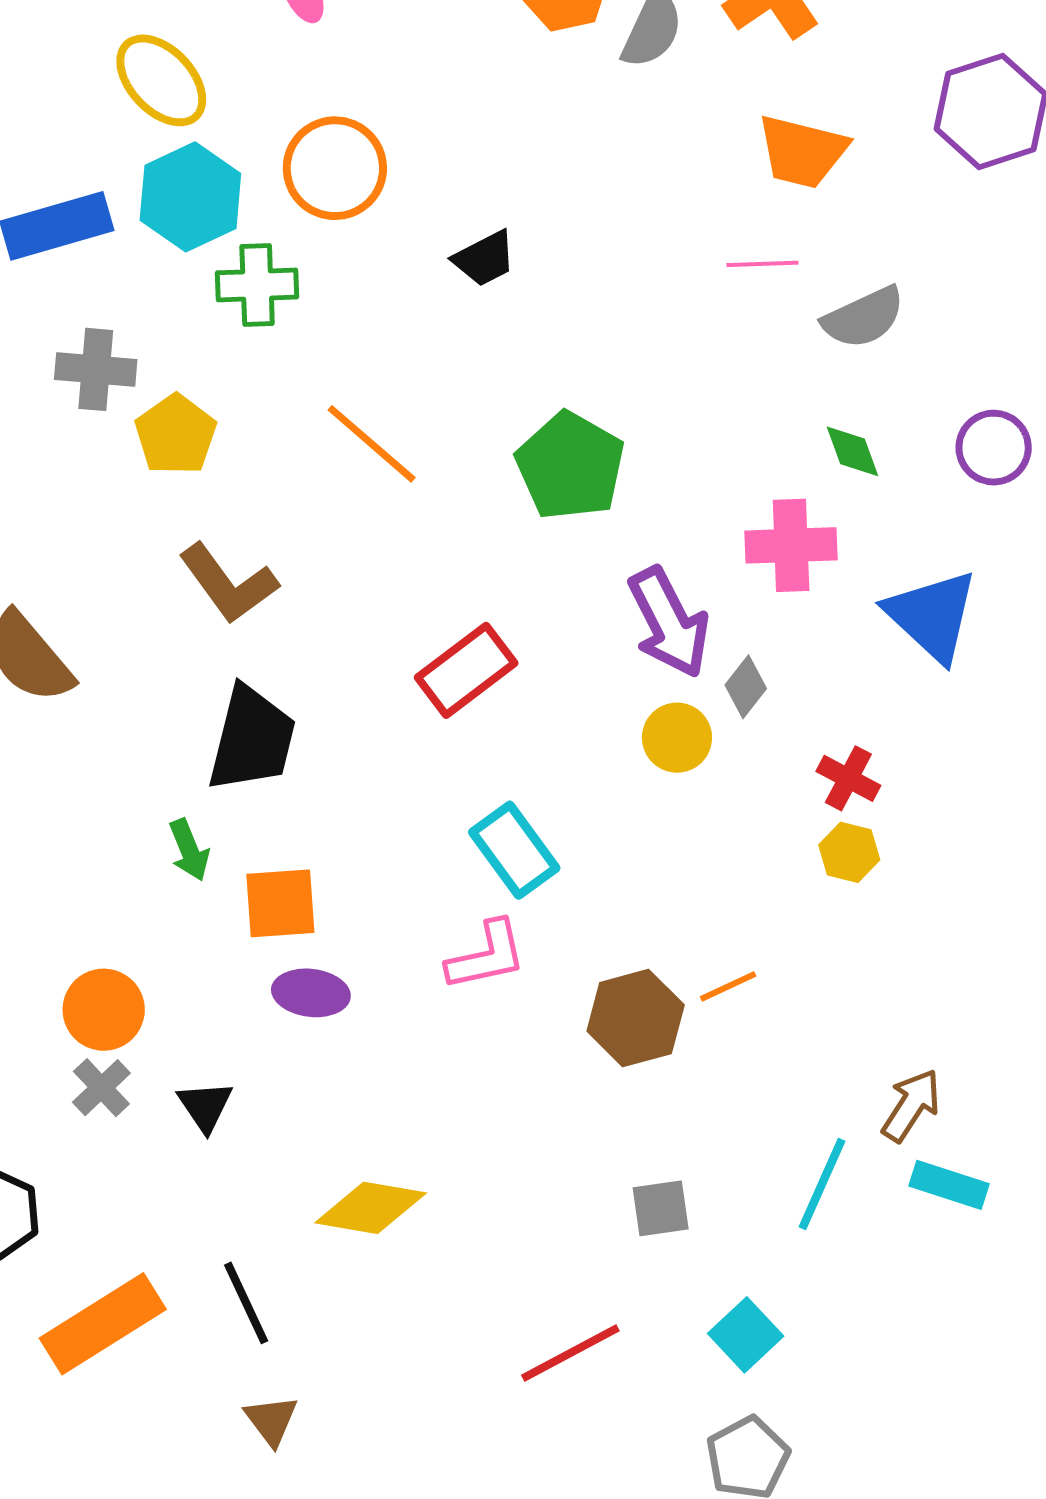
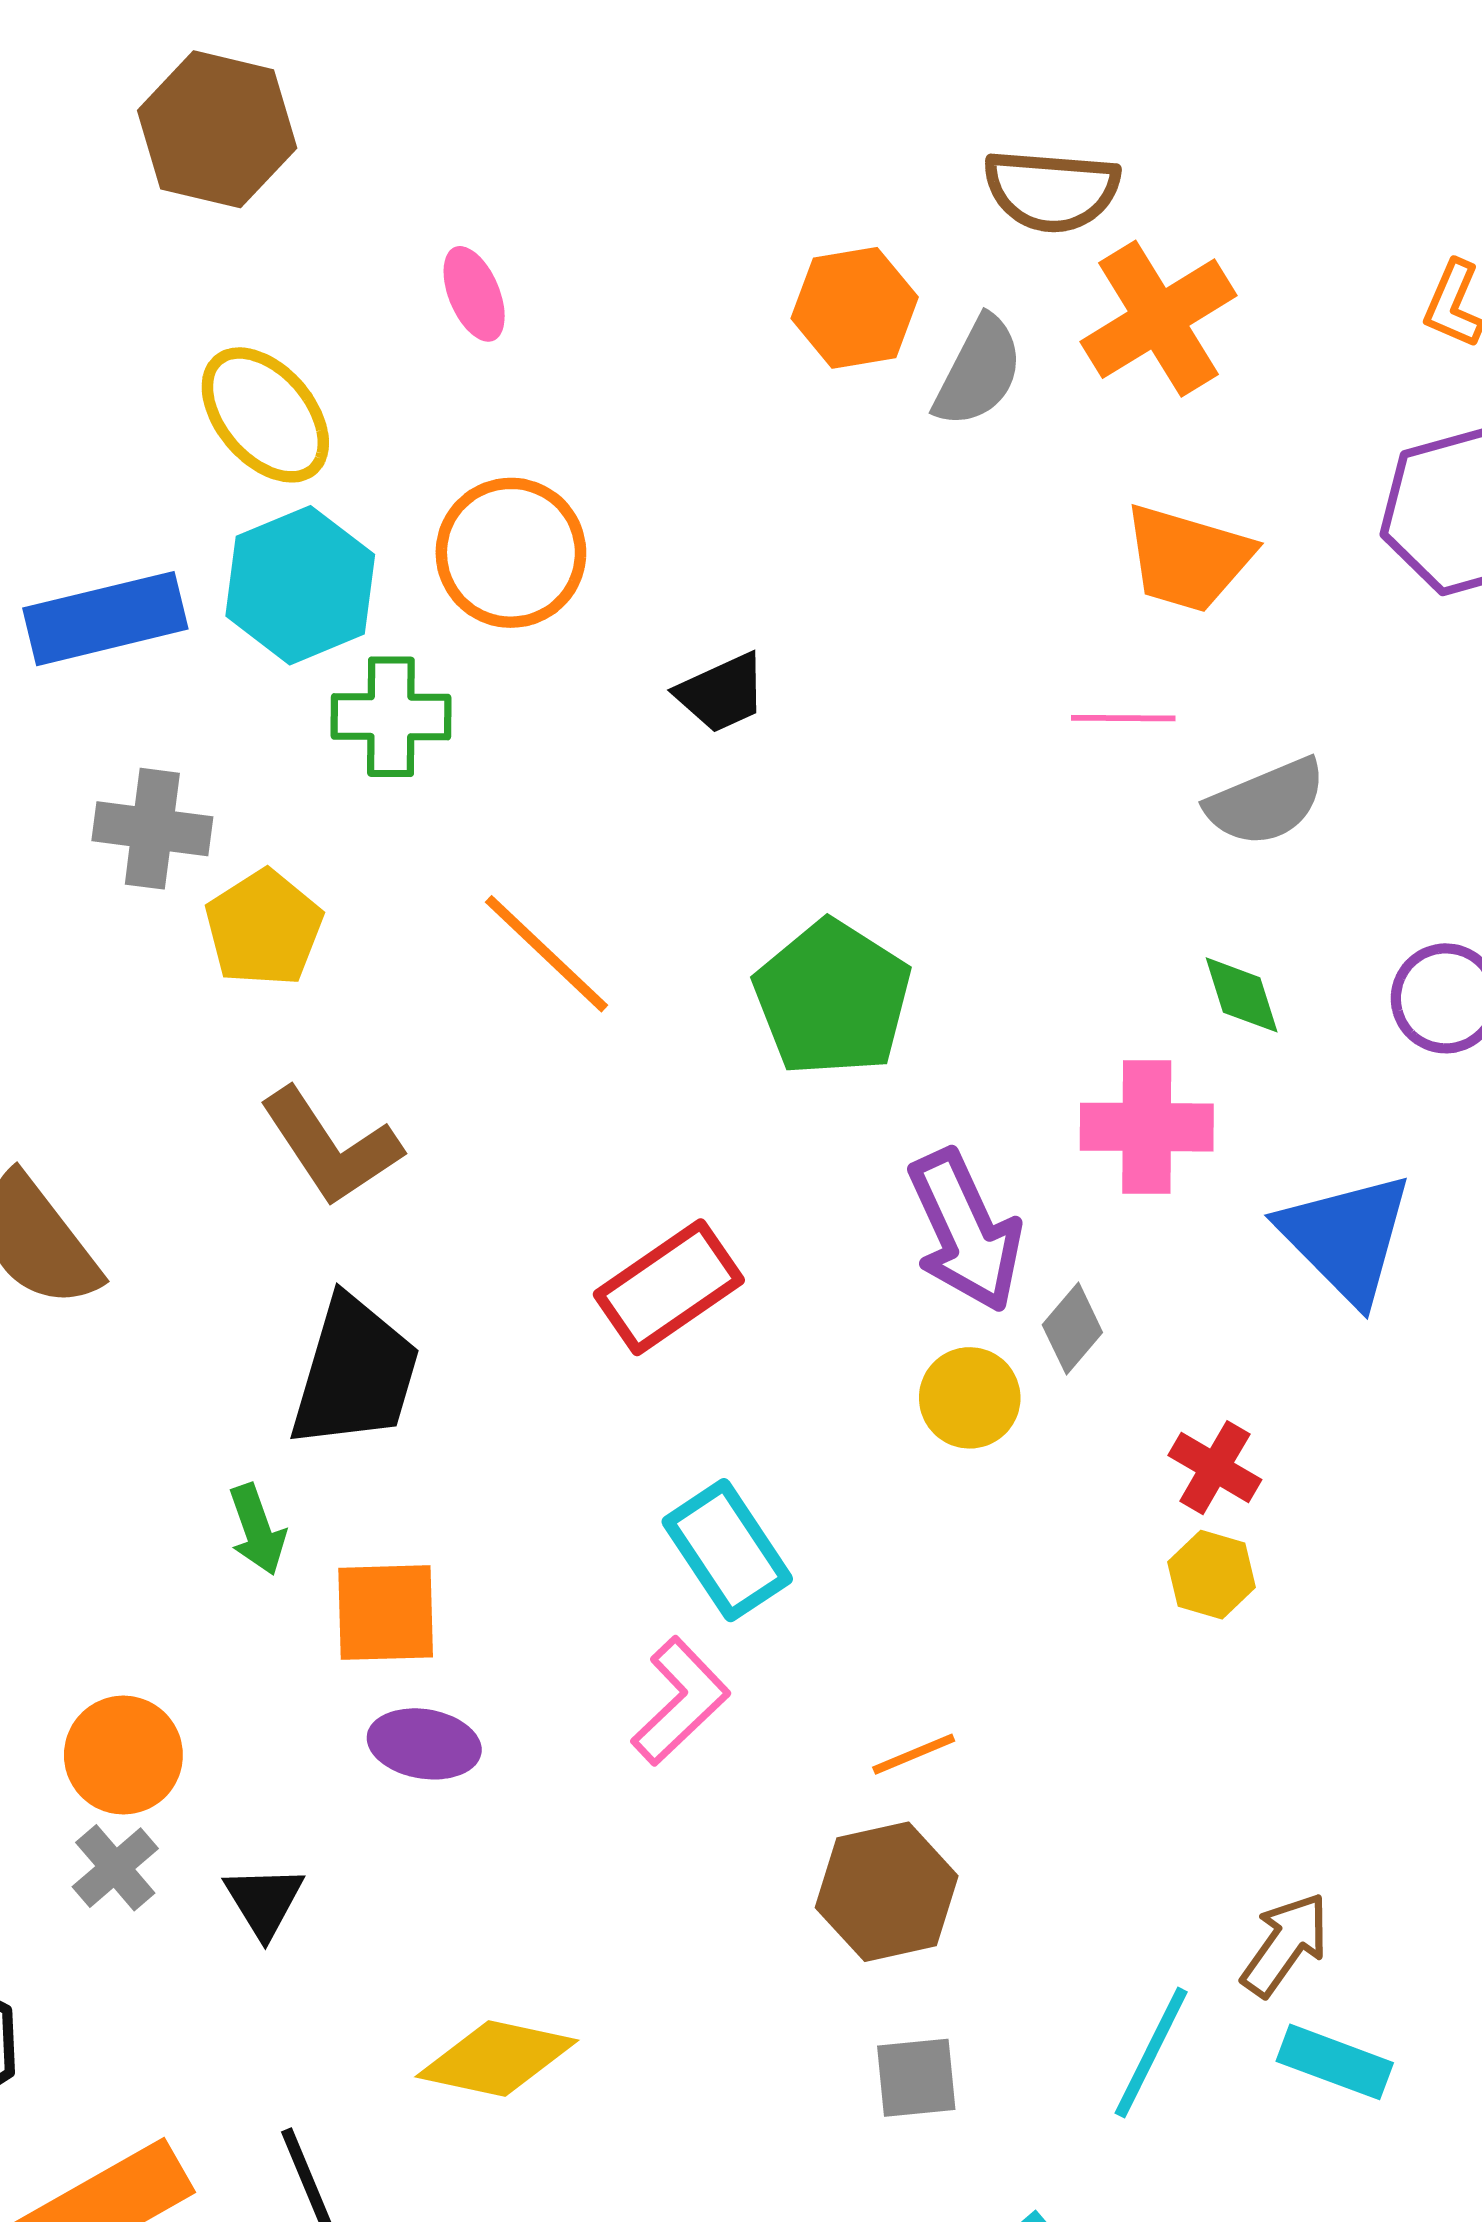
pink L-shape: (487, 956) -> (681, 1701), turned -34
orange line: (728, 986) -> (914, 1754), moved
brown hexagon: (636, 1018) -> (887, 1892), moved

